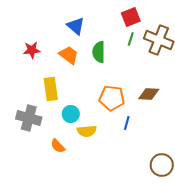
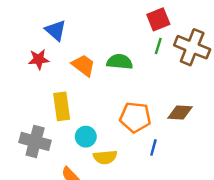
blue triangle: (76, 26) -> (56, 30), moved
green semicircle: (99, 52) -> (120, 62), turned 95

